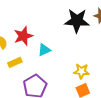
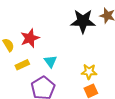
cyan triangle: (44, 50) -> (51, 61), moved, turned -40

